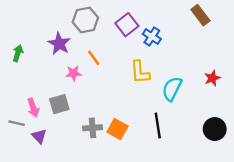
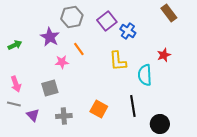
green arrow: (18, 53) -> (15, 45), turned 48
red star: (212, 78) -> (164, 55), moved
cyan semicircle: (172, 89) -> (145, 75), turned -30
pink arrow: (33, 108) -> (16, 84), moved
gray cross: (93, 128) -> (64, 116), moved
black circle: (215, 129) -> (160, 124), moved

